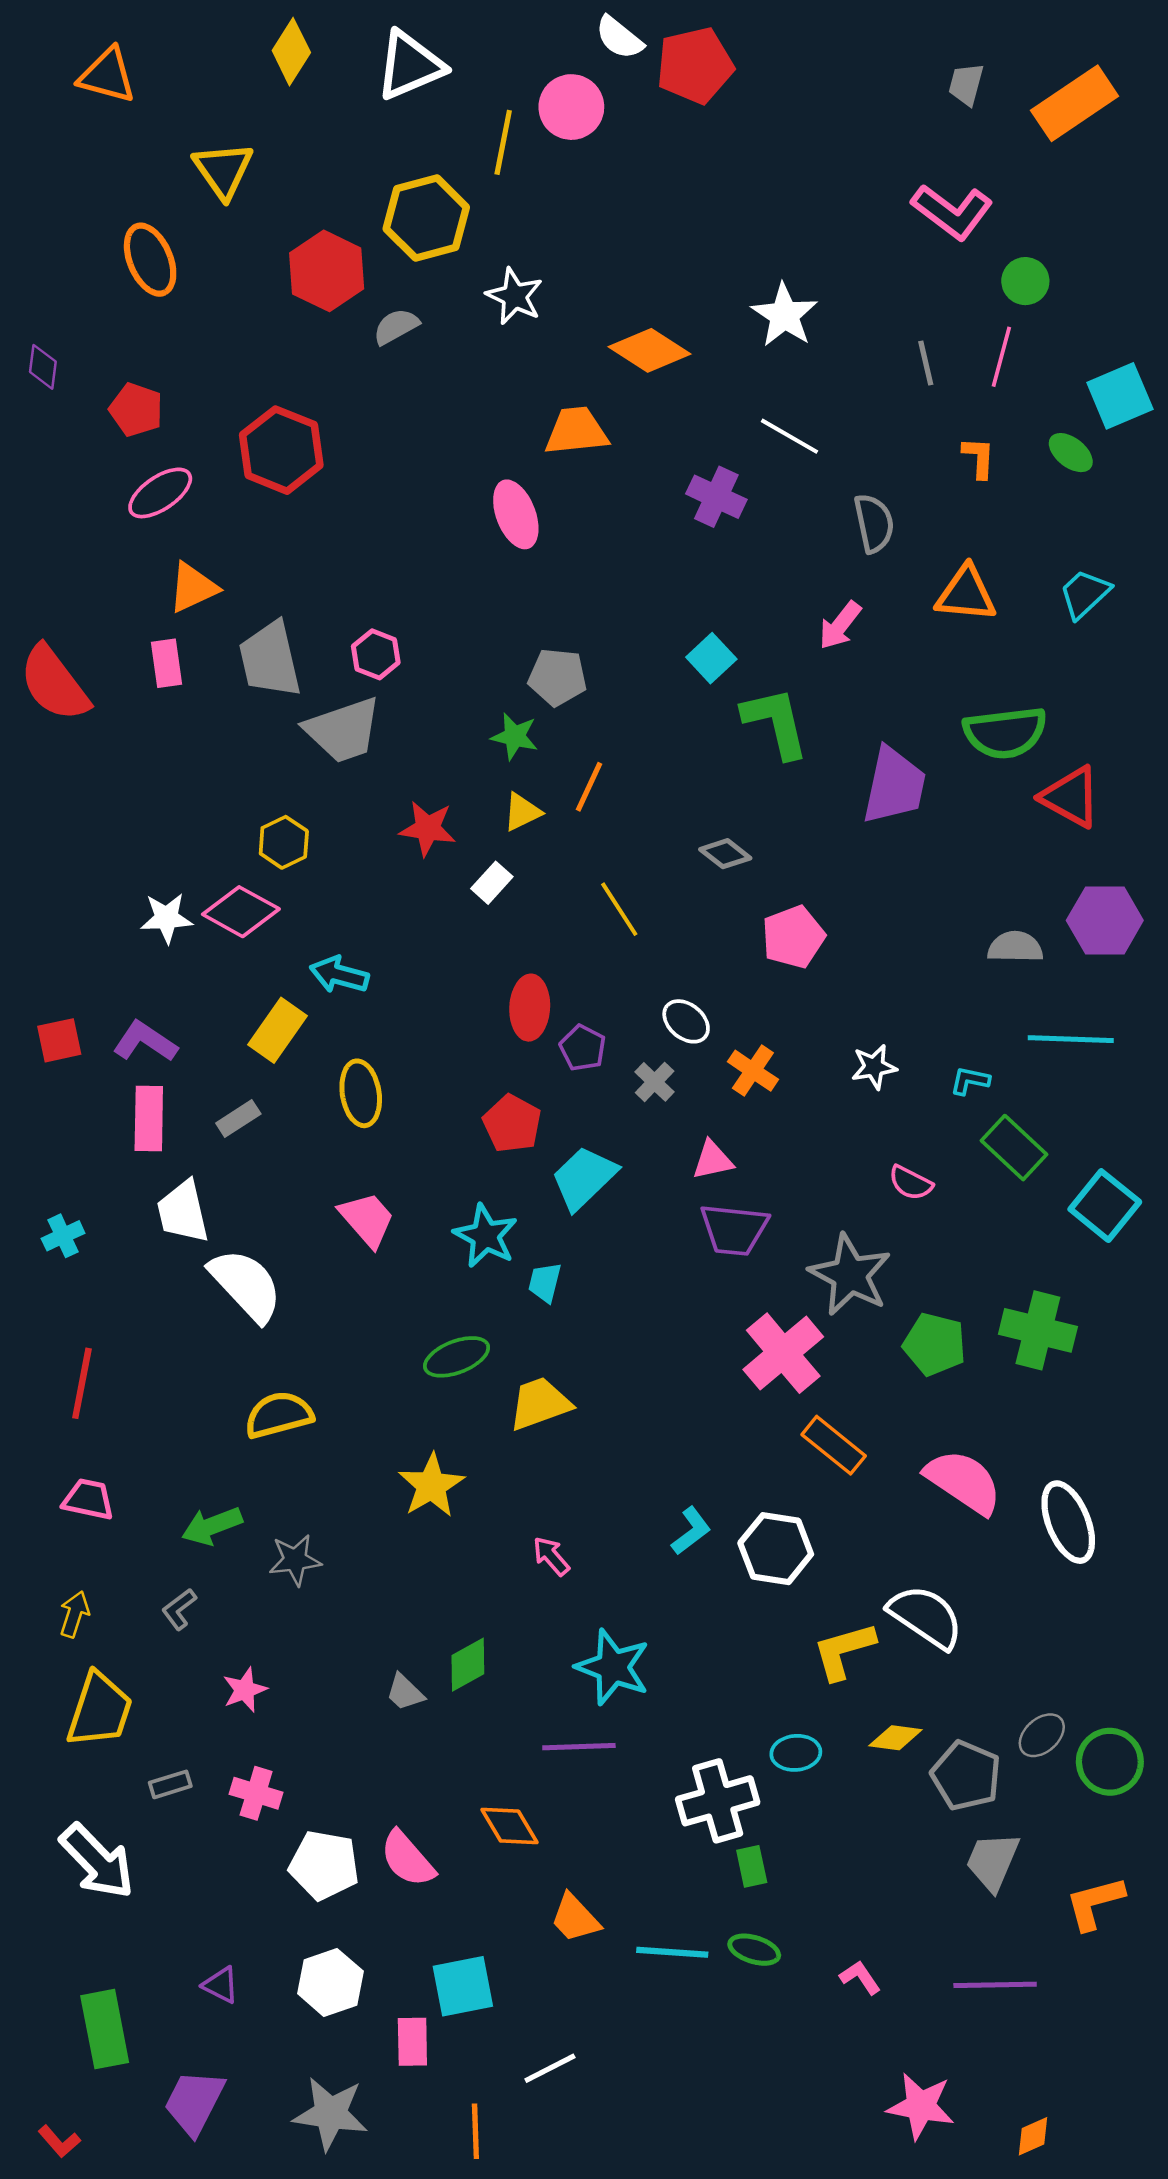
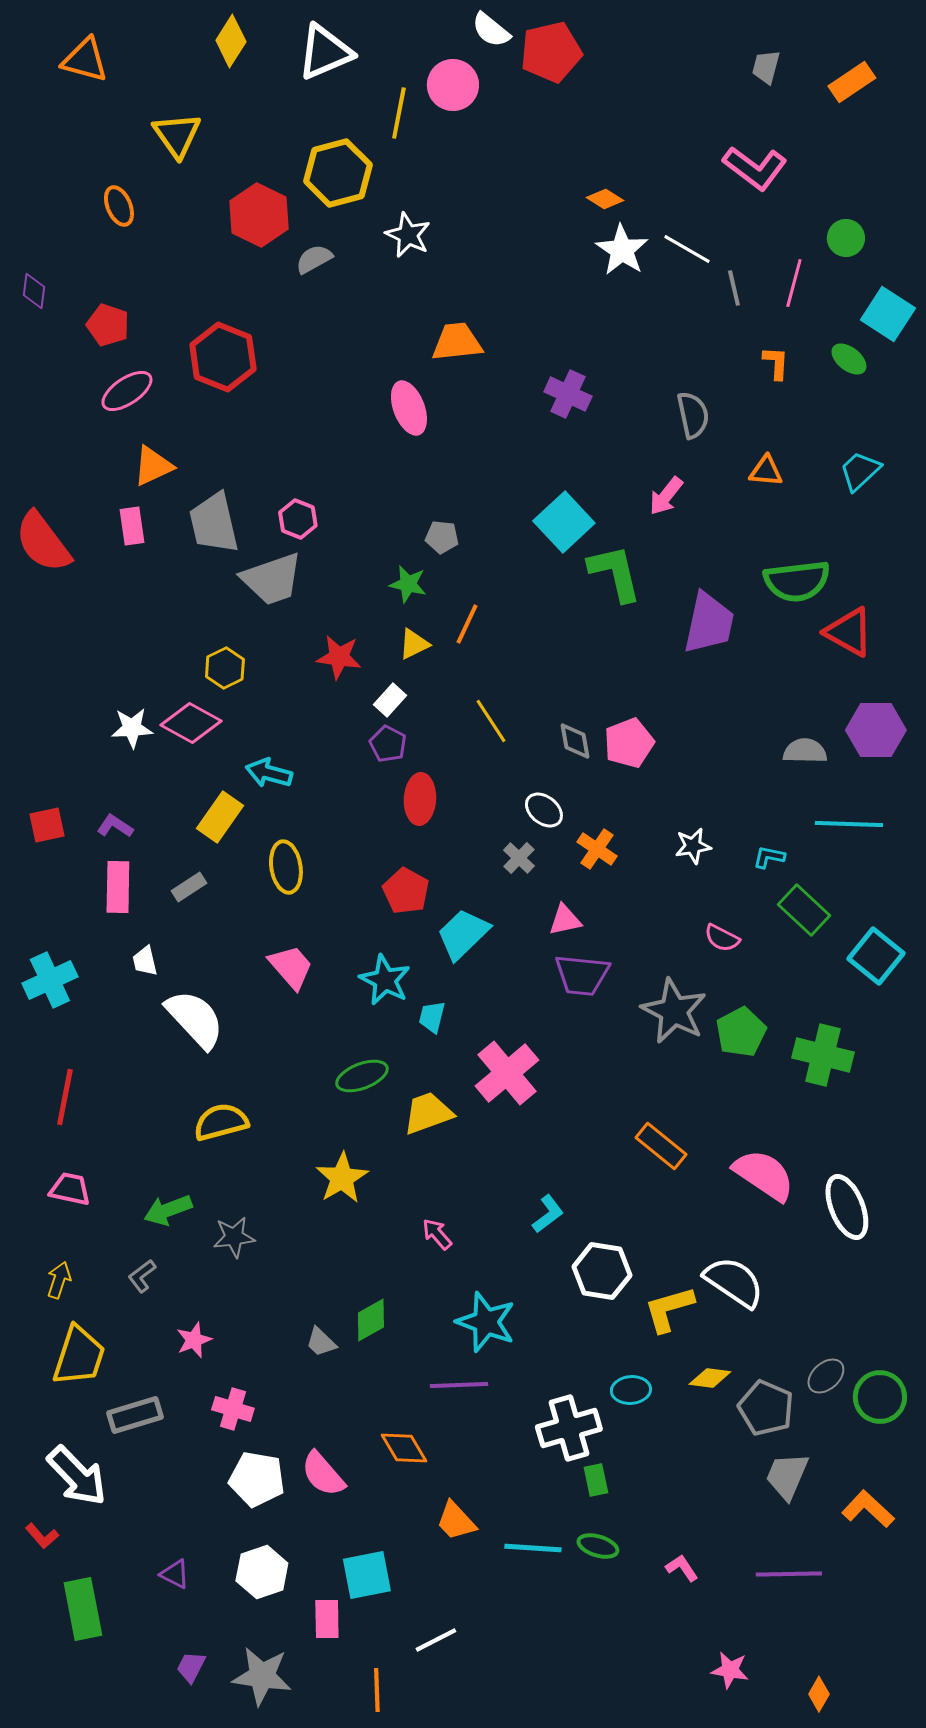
orange rectangle: (1075, 103) -> (852, 82), size x0.7
orange ellipse: (150, 260) -> (119, 206), size x0.7
green circle: (1025, 281) -> (846, 238), moved
orange diamond: (650, 350) -> (605, 199), moved, size x0.6
cyan square: (1120, 396) -> (888, 314), turned -34
white line: (790, 436) -> (687, 249), moved
orange triangle: (966, 594) -> (766, 471), size x0.7
cyan square: (711, 658) -> (564, 522), size x1.5
gray pentagon: (557, 677) -> (442, 537), size x0.7
gray diamond: (725, 854) -> (575, 741), moved, turned 42
purple L-shape: (145, 1042) -> (115, 826), size x0.7
purple pentagon: (583, 1048) -> (388, 744), moved
white trapezoid: (183, 1212) -> (145, 961), size x0.6
cyan cross: (63, 1236) -> (50, 980), size x1.6
green pentagon: (935, 1344) -> (741, 1032), moved, turned 30
pink cross: (783, 1353) -> (507, 1073), moved
white hexagon: (776, 1549) -> (602, 1271), moved
gray rectangle: (170, 1784) -> (135, 1415), size x1.6
pink cross: (256, 1793) -> (233, 1409), moved
orange L-shape: (1095, 1903) -> (868, 1509), turned 58
purple trapezoid: (194, 2102) -> (191, 1667), moved, size x0.6
pink star: (921, 2106) -> (730, 1670), size x0.7
orange diamond: (1033, 2136) -> (819, 1694), turned -36
red L-shape: (59, 2141) -> (42, 1536), moved

